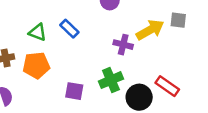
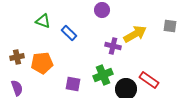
gray square: (178, 20) -> (170, 26), moved
green triangle: (38, 32) -> (43, 21), moved

